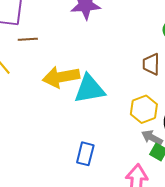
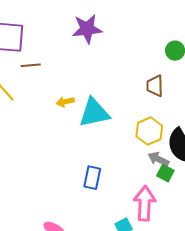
yellow arrow: (61, 77) -> (65, 102), size x0.5

